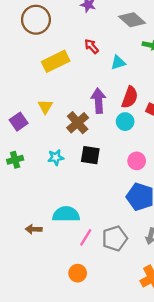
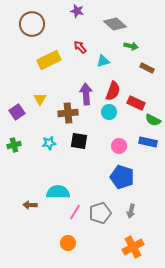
brown cross: (78, 123) -> (68, 113), turned 36

